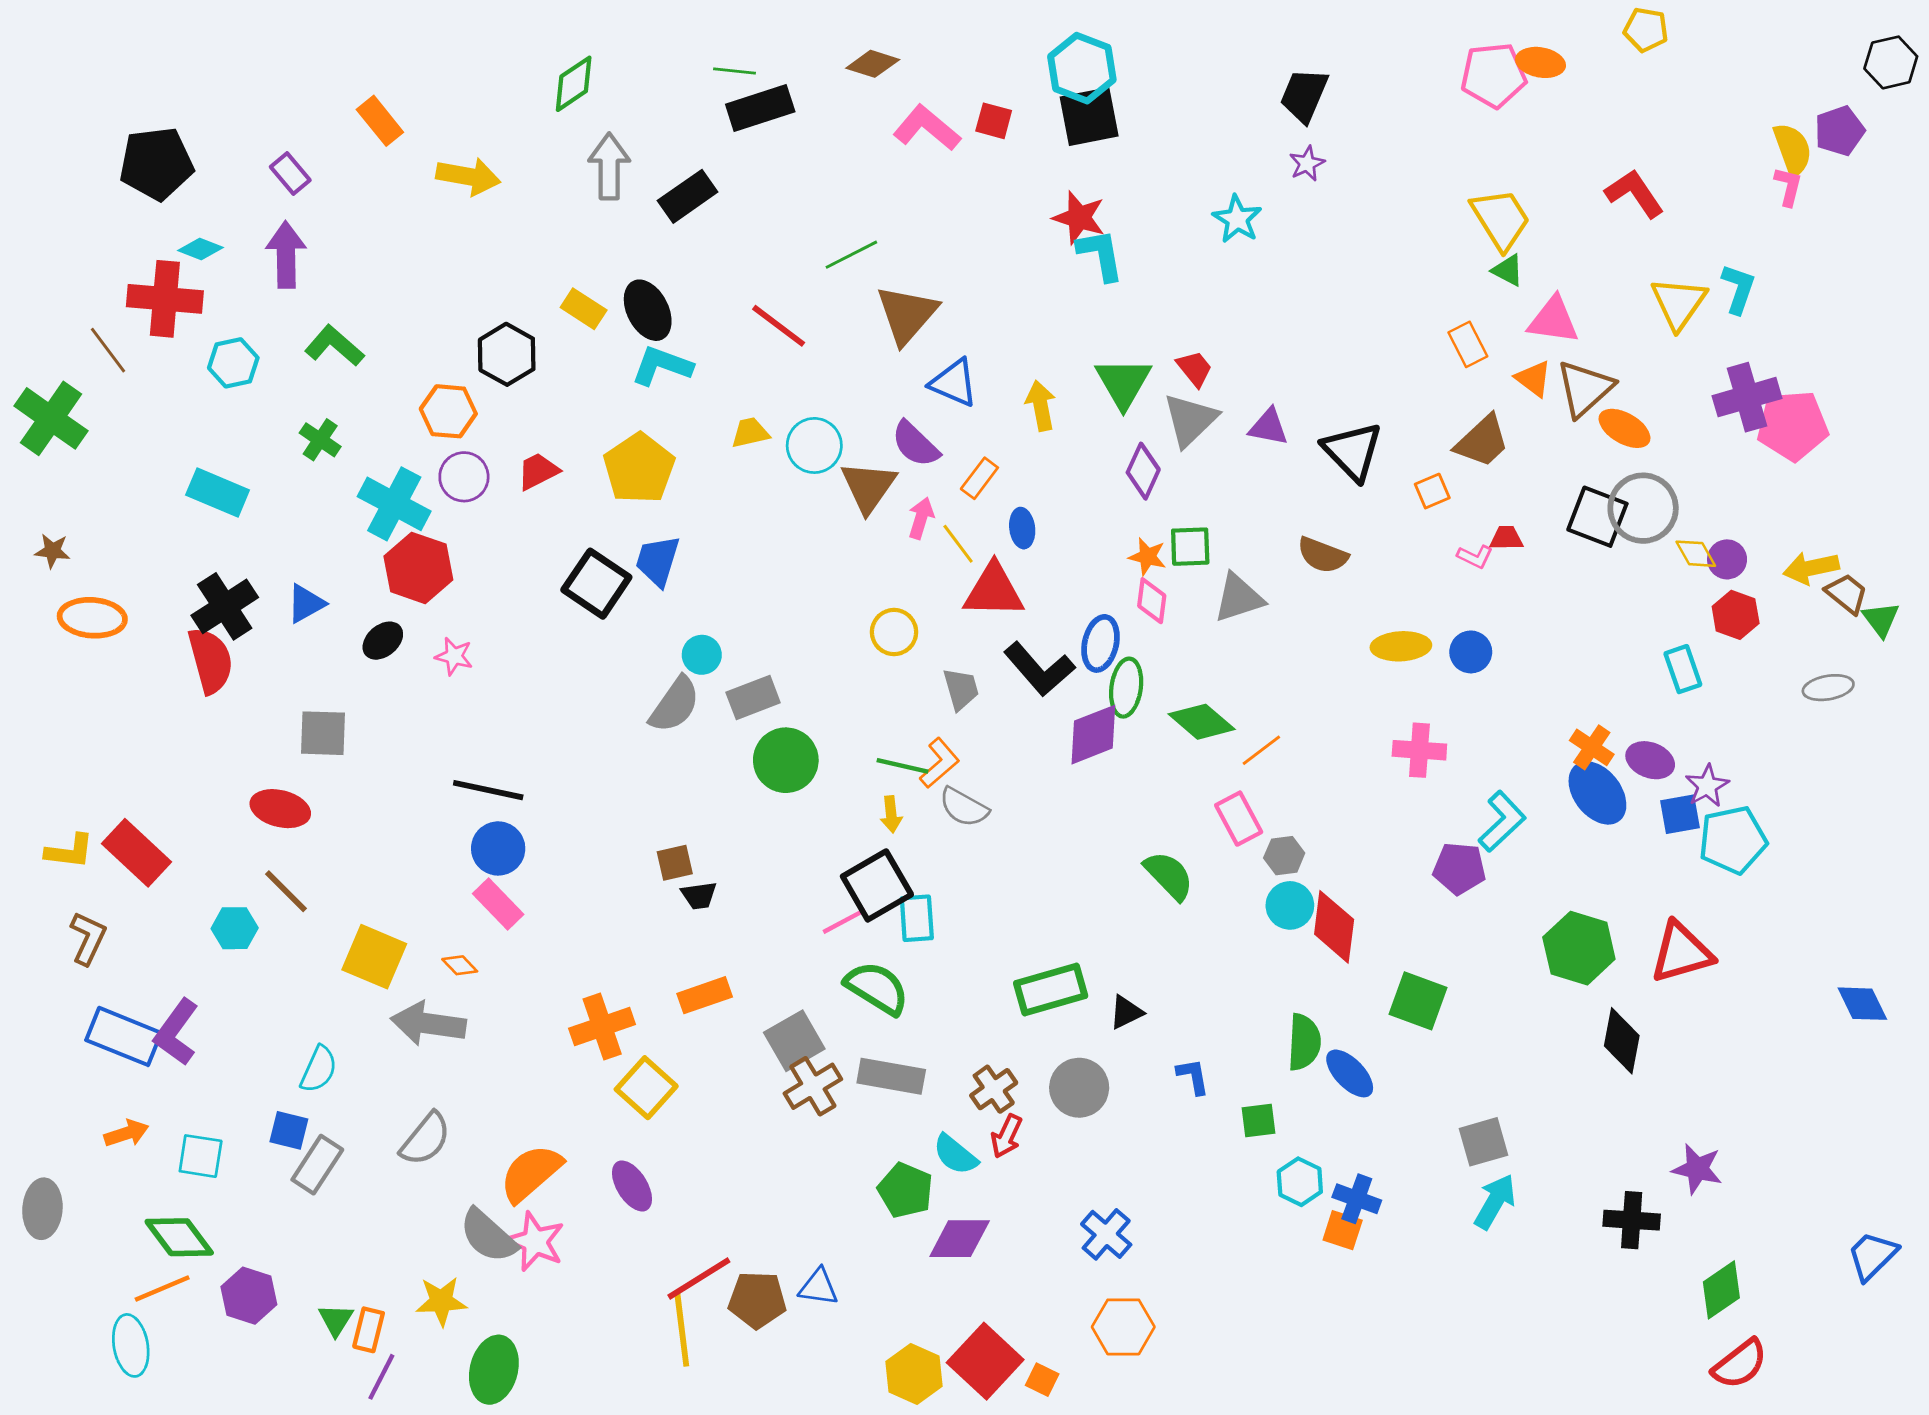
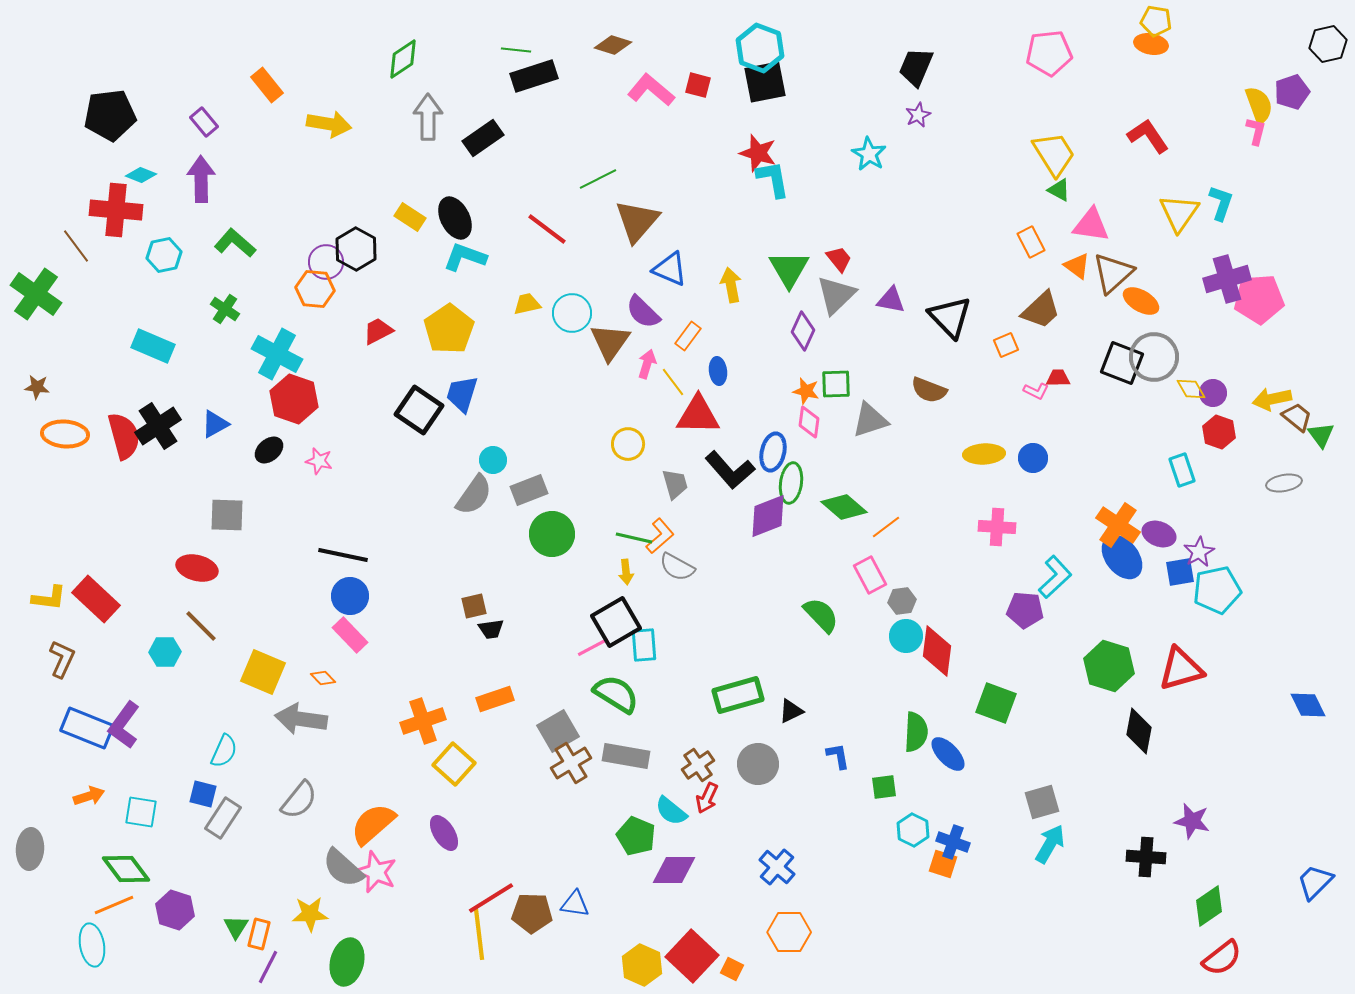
orange ellipse: (1541, 62) -> (1151, 44), moved
purple circle: (464, 477) -> (326, 262), moved
red semicircle: (210, 661) -> (124, 436), moved
orange cross: (1592, 747) -> (1118, 525), size x1.4

